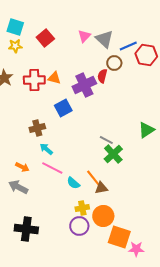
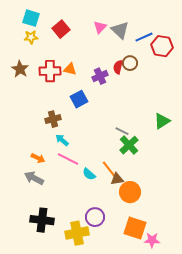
brown circle: (114, 63) -> (130, 63), moved
purple cross: (84, 85) -> (100, 76), size x0.7
yellow cross: (82, 208) -> (77, 233), moved, size x1.6
orange circle: (103, 216) -> (130, 192), moved

